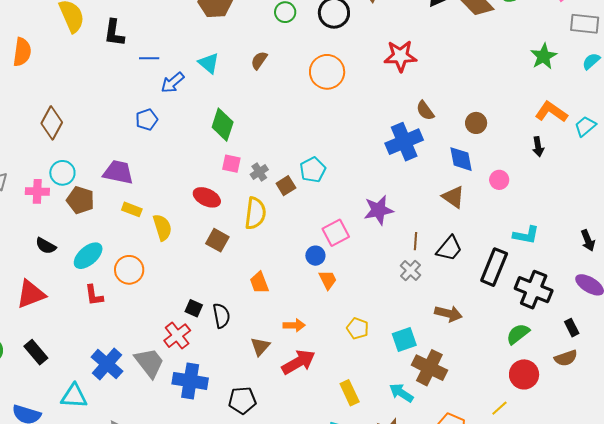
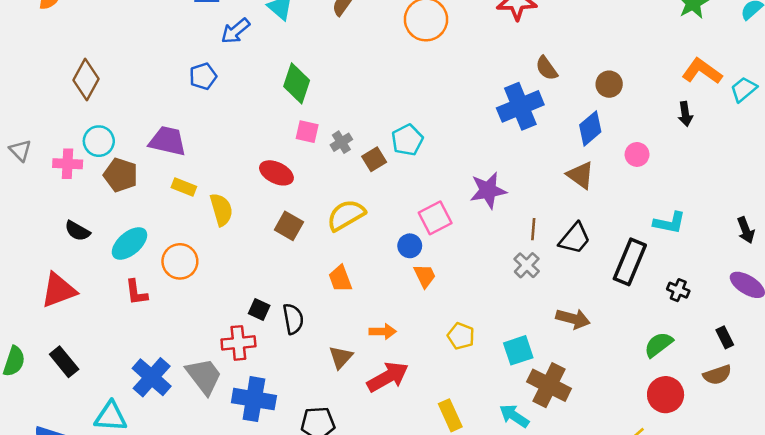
blue diamond: (461, 159) -> (590, 128), turned 60
yellow semicircle: (255, 213) -> (346, 215), moved, turned -128
black cross: (534, 290) -> (678, 290), size x0.5
red cross: (177, 336) -> (238, 343), turned 32

